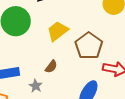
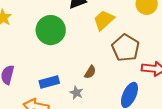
yellow trapezoid: (58, 31) -> (104, 20), moved

